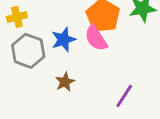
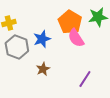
pink semicircle: (96, 38) -> (76, 38), moved

